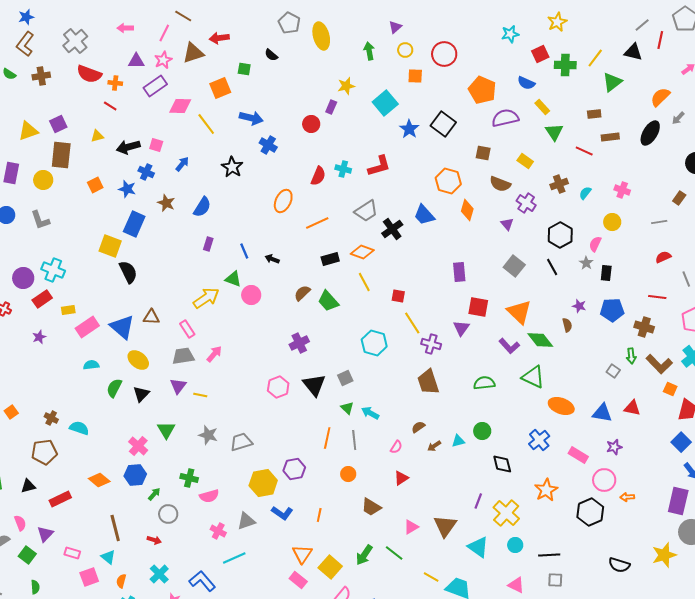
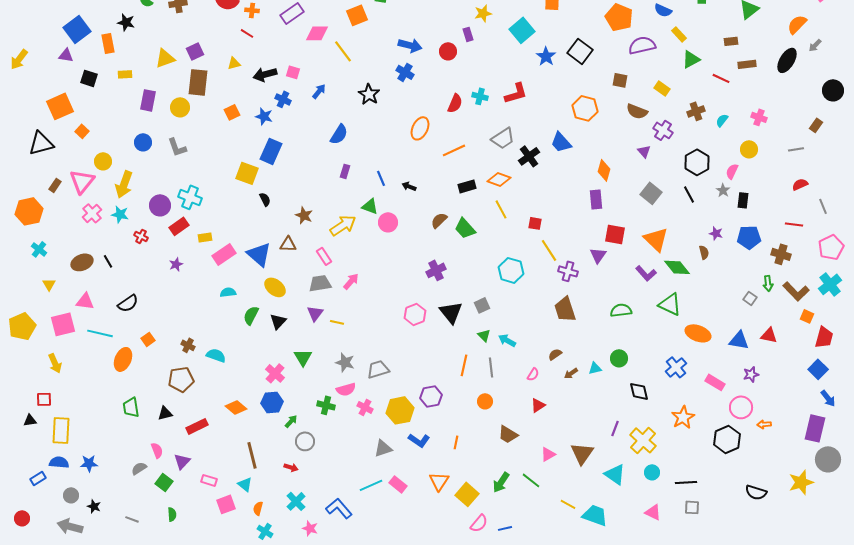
purple rectangle: (331, 107) -> (468, 34), turned -40
blue arrow: (251, 118) -> (410, 45), moved
green triangle: (554, 132) -> (691, 59), turned 36
brown star: (166, 203) -> (304, 215), moved
orange diamond: (467, 210) -> (604, 170), moved
black semicircle: (128, 272) -> (265, 199), size x0.6
pink semicircle: (209, 496) -> (346, 389), moved
pink cross: (218, 531) -> (365, 407), moved
pink rectangle: (298, 580) -> (398, 484), moved

